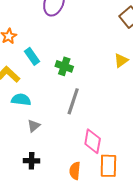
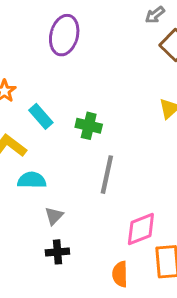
pink diamond: (93, 141) -> (141, 229), turned 65
black cross: (32, 161) -> (57, 252), moved

